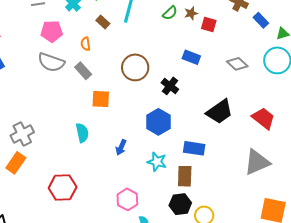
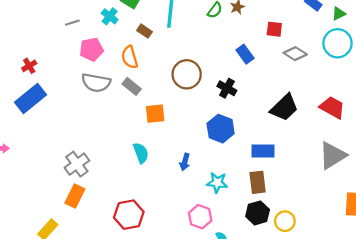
red square: (209, 25) -> (274, 29), moved
orange semicircle: (86, 44) -> (130, 57), size x1.5
blue rectangle: (191, 57) -> (245, 54), turned 42
cyan star: (157, 162) -> (217, 183), moved

